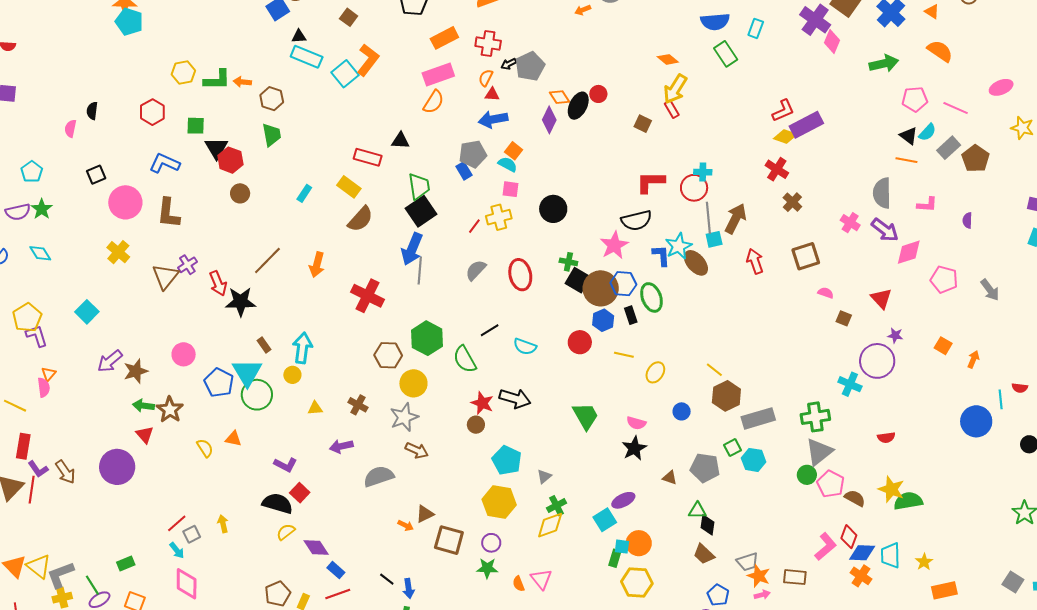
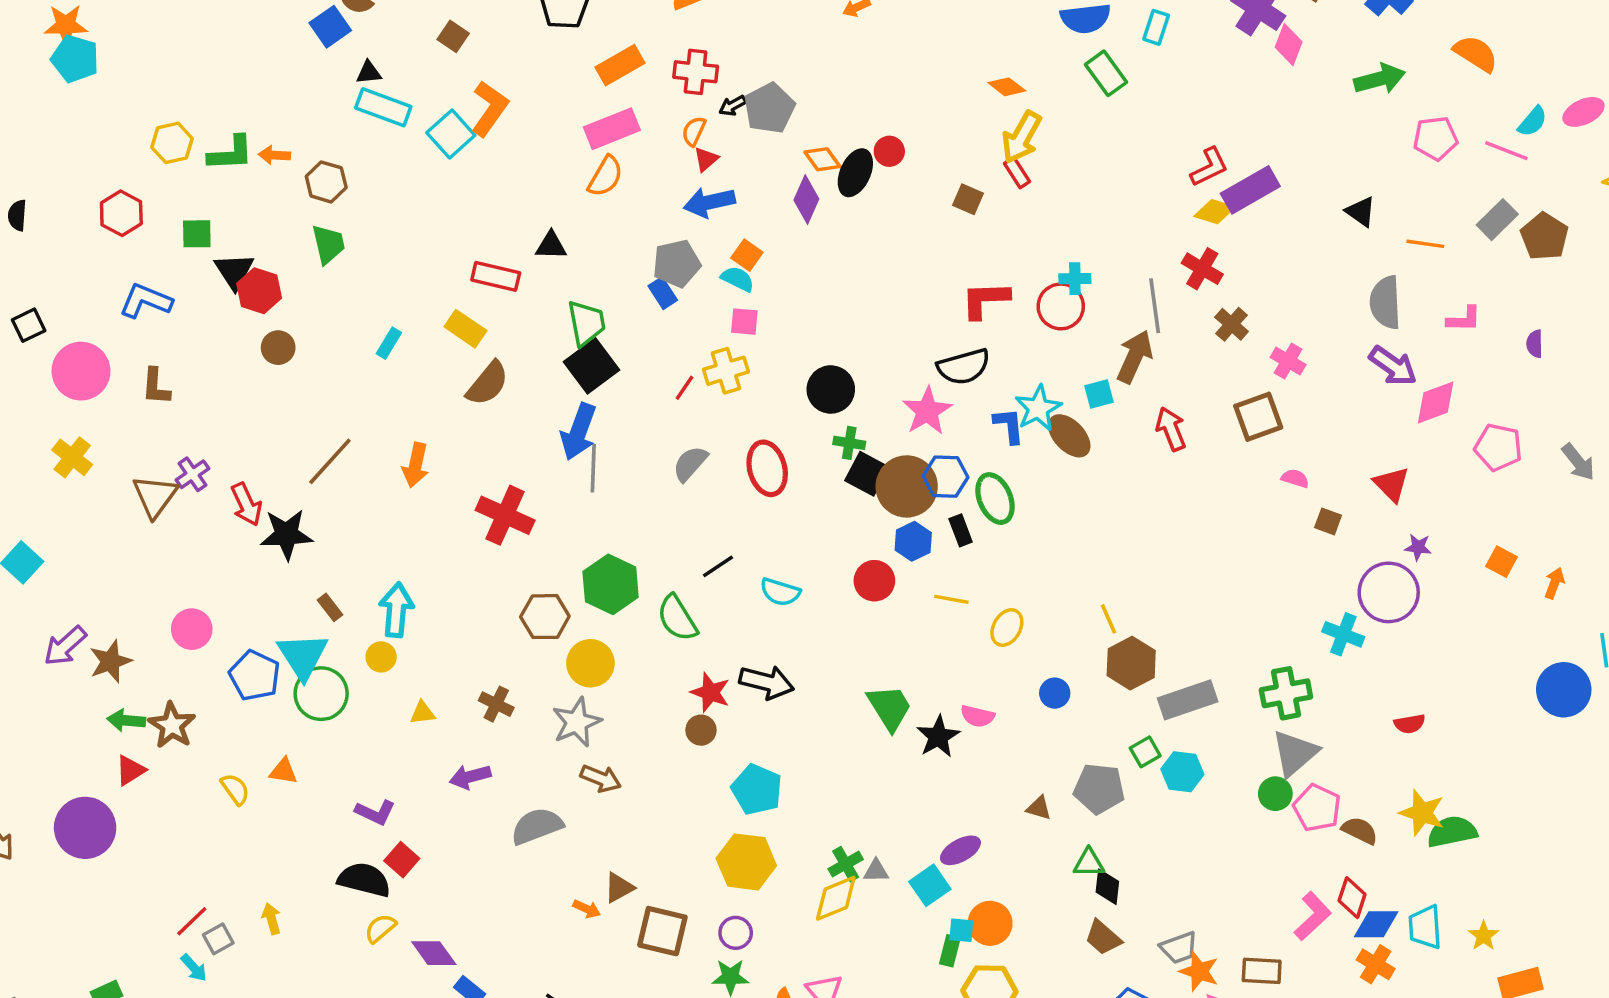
red triangle: (492, 94) -> (706, 159), turned -42
cyan semicircle: (927, 132) -> (1532, 122), moved
black triangle: (909, 136) -> (1361, 212), moved
black circle: (553, 209) -> (831, 389), moved
brown L-shape: (168, 213) -> (156, 386), size x0.7
gray line: (708, 218) -> (1155, 306), moved
pink cross: (850, 223) -> (1288, 361), moved
yellow line: (714, 370) -> (1108, 619), turned 30
red triangle: (145, 435) -> (130, 770), turned 42
black star: (634, 448) -> (938, 737), moved
gray triangle: (544, 476) -> (876, 871), moved, turned 42

